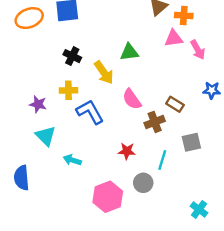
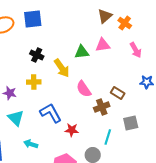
orange cross: (184, 15) -> (125, 23), turned 32
pink triangle: (174, 38) -> (103, 45), moved
blue L-shape: (90, 112) -> (51, 113), moved
red star: (127, 151) -> (72, 130), moved
cyan arrow: (72, 160) -> (31, 144), moved

